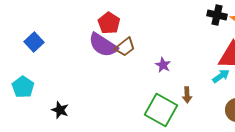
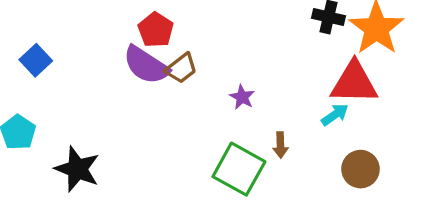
black star: (60, 110) -> (77, 169), size x1.6

